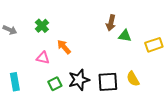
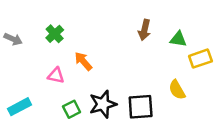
green triangle: (125, 36) -> (178, 39), moved
yellow semicircle: (133, 79) -> (177, 90), moved
cyan rectangle: (15, 82) -> (20, 107), turned 72

